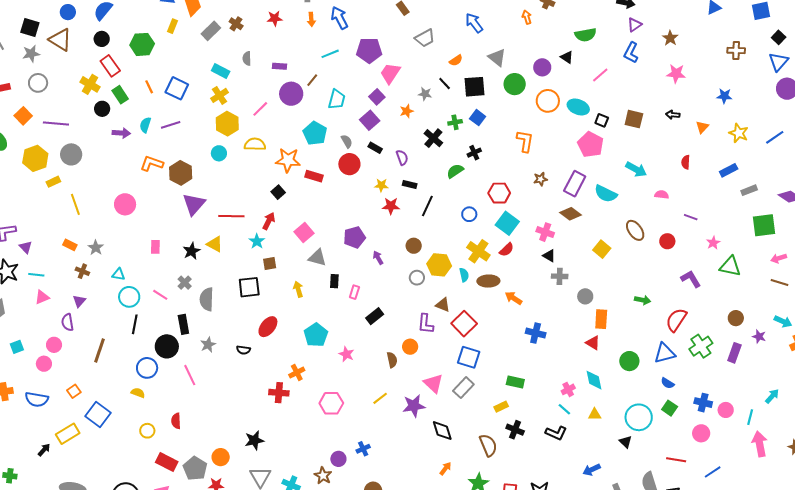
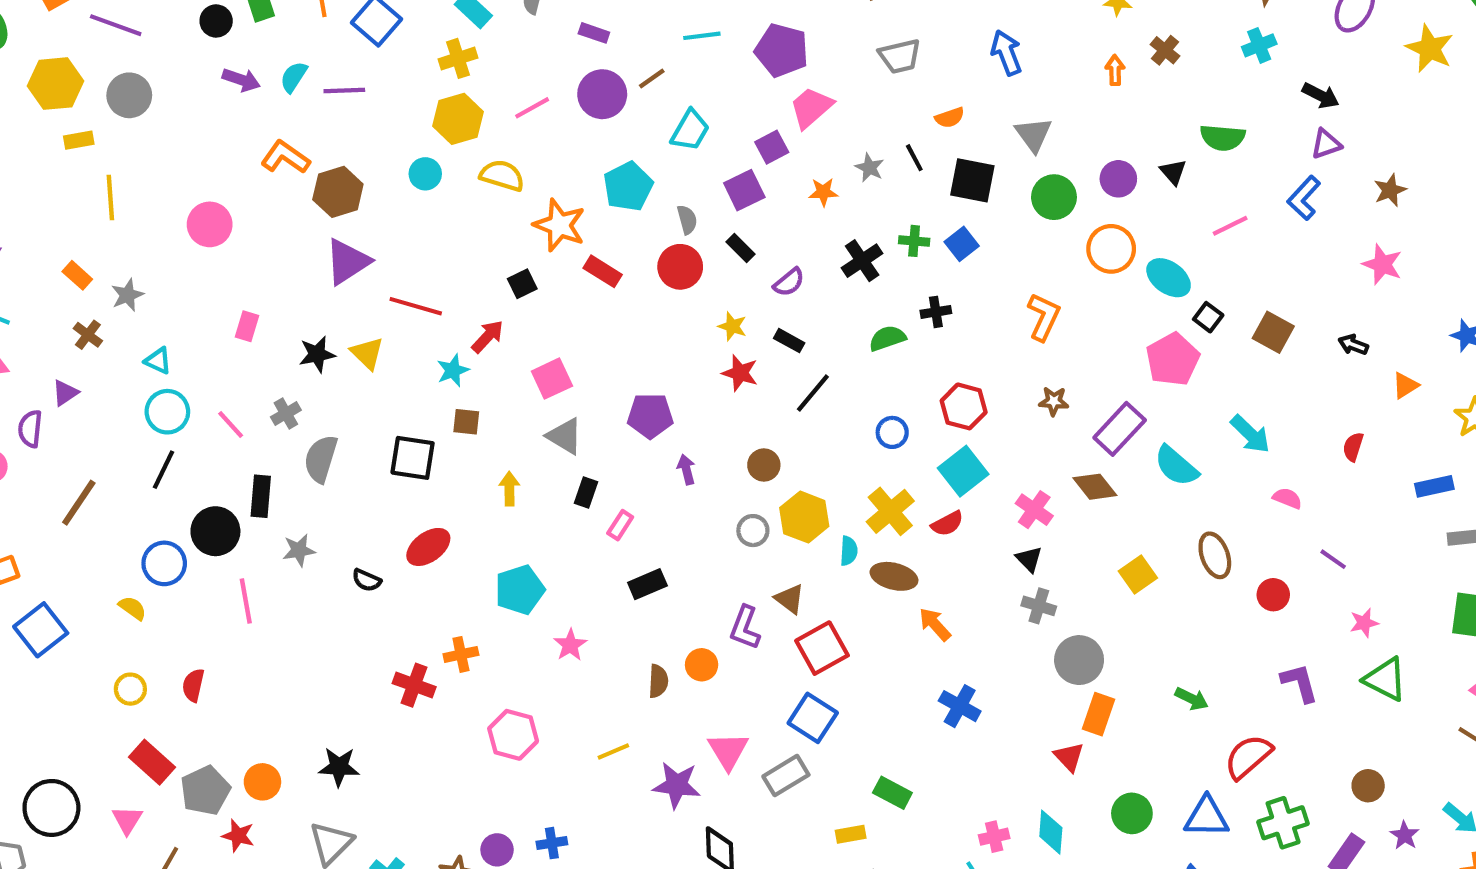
purple semicircle: (402, 157) -> (789, 282), turned 56
gray circle: (585, 296) -> (1079, 660), size x1.5

